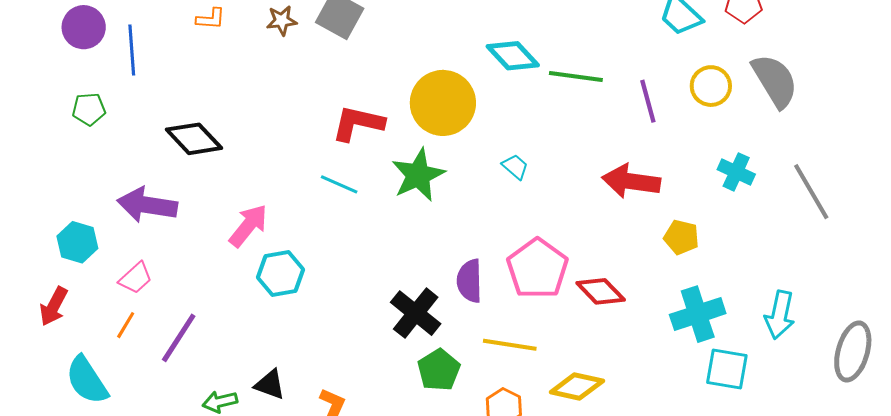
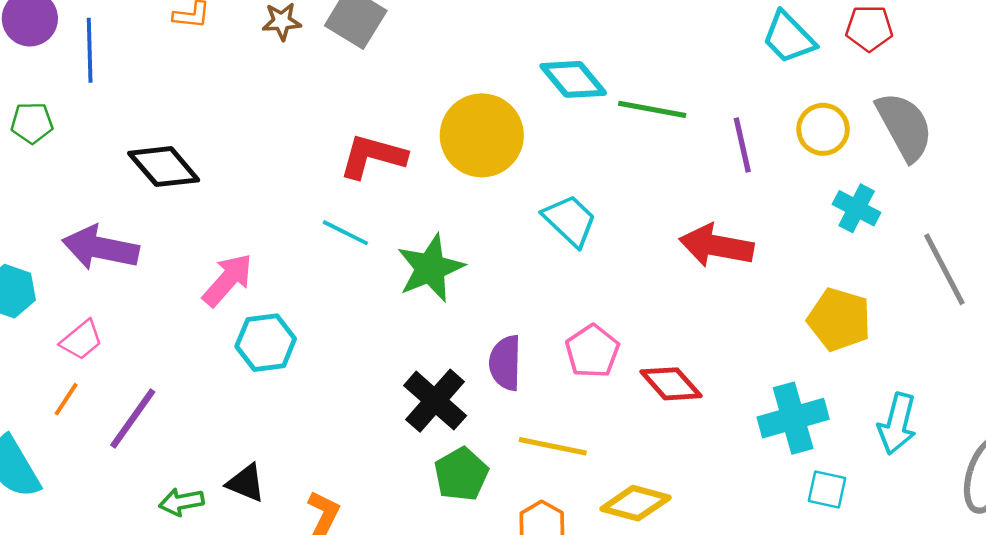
cyan trapezoid: (515, 167) -> (570, 220), size x1.6
cyan cross: (736, 172) -> (857, 208), moved
green star: (418, 175) -> (430, 268), moved
yellow pentagon: (681, 237) -> (839, 320), moved, size x1.4
pink pentagon: (537, 269) -> (592, 351), size x0.7
cyan square: (727, 369) -> (827, 490), size x0.7

